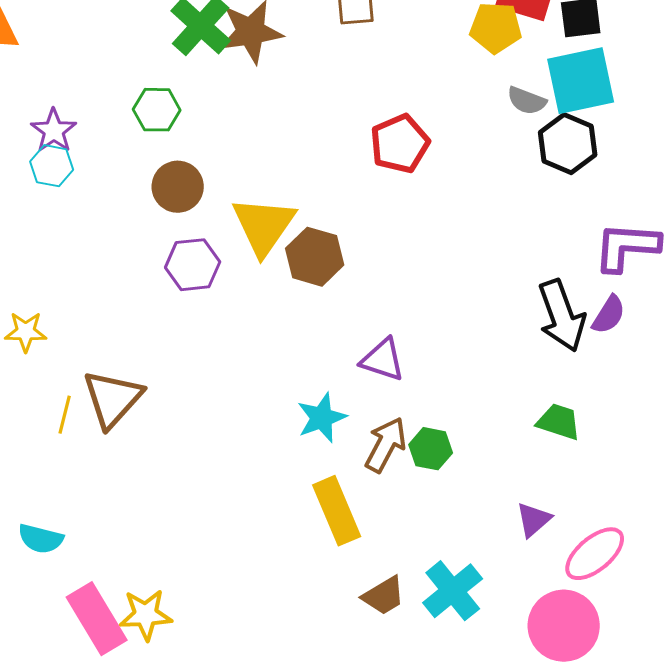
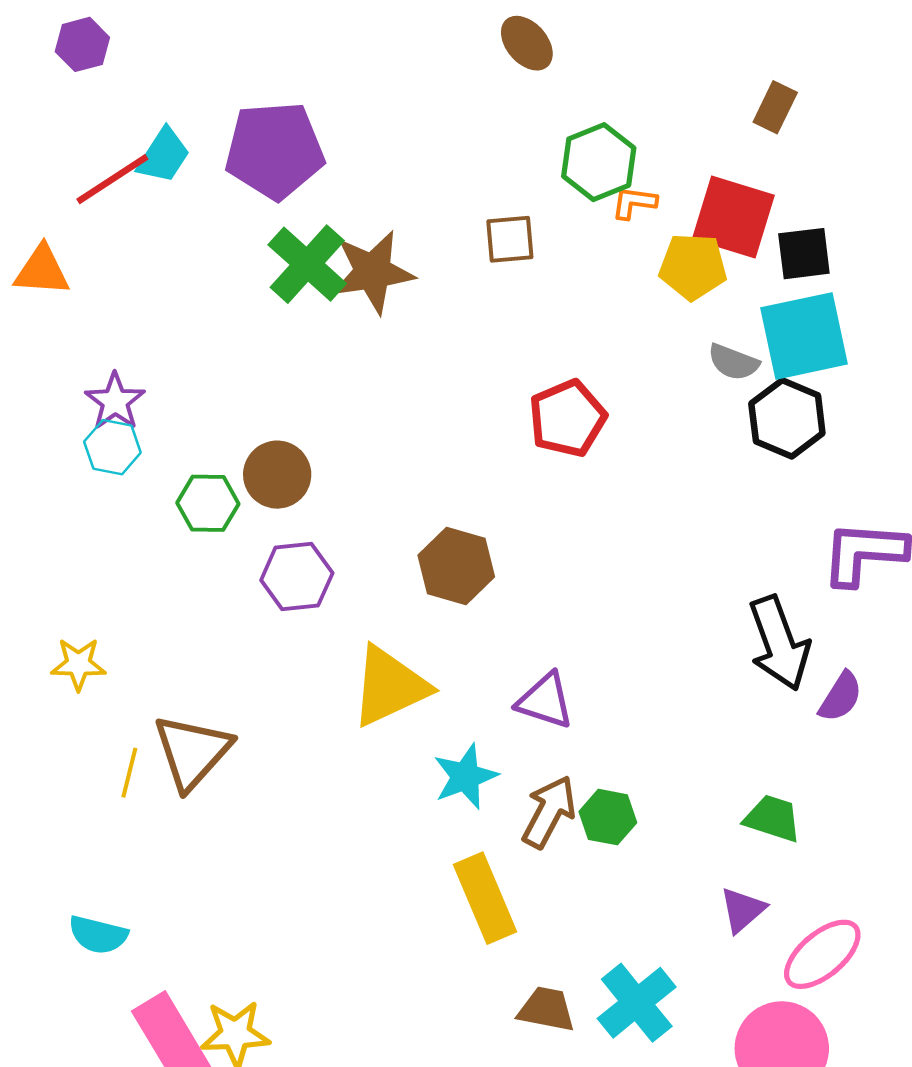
green hexagon: (157, 110) -> (208, 503), moved
yellow triangle: (264, 226) -> (390, 686), moved, turned 30
purple semicircle: (609, 315) -> (841, 697), moved
green trapezoid: (559, 422) -> (773, 818), moved
brown trapezoid: (384, 596) -> (546, 1009), turned -138

